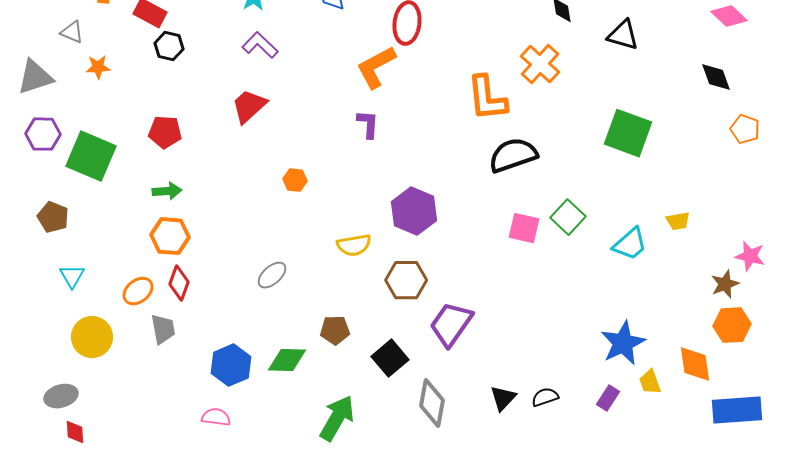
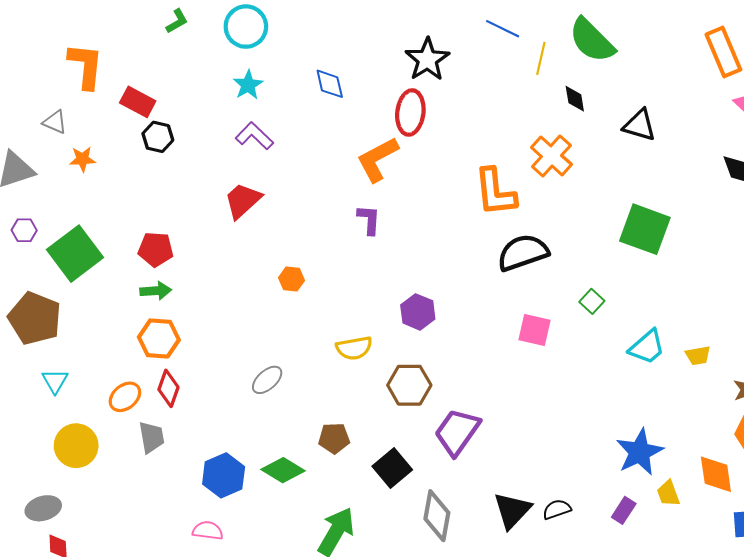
red pentagon: (165, 132) -> (156, 249), moved
purple hexagon: (43, 134) -> (24, 230), size x0.7
green square: (91, 156) -> (75, 254), turned 30
purple hexagon: (414, 211) -> (418, 312), size x0.7
brown pentagon: (53, 217) -> (35, 318), size x1.6
green square: (568, 217) -> (592, 301), moved, size x0.7
yellow trapezoid: (678, 221) -> (698, 355), moved
green diamond: (287, 360) -> (283, 470), turned 30
black triangle: (503, 398) -> (512, 510), size x1.4

